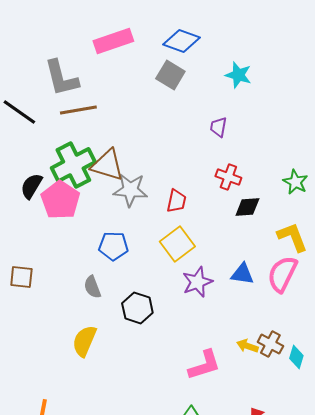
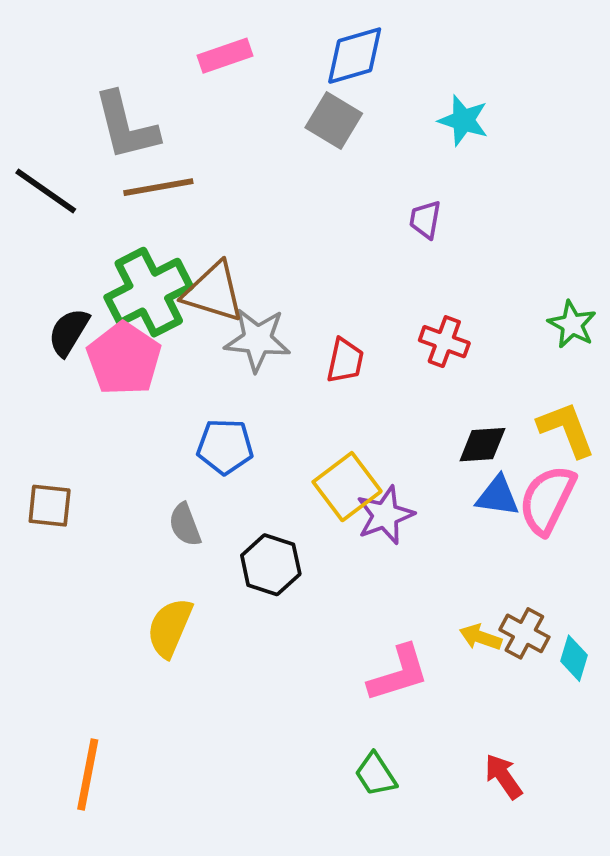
pink rectangle: (113, 41) -> (225, 56), size x0.7
blue diamond: (181, 41) -> (355, 56), turned -36
red cross: (228, 177) -> (444, 342), moved
black diamond: (247, 207) -> (482, 445), moved
yellow square: (177, 244) -> (347, 487), moved
blue triangle: (242, 274) -> (498, 496), moved

